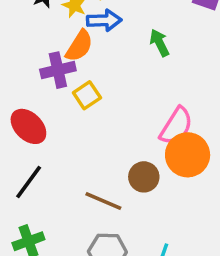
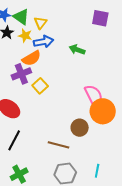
green arrow: (159, 43) -> (77, 50), turned -35
orange semicircle: (79, 46) -> (31, 58), turned 36
pink semicircle: (176, 126) -> (94, 96), turned -50

